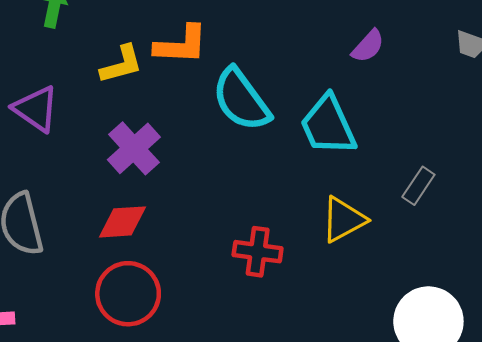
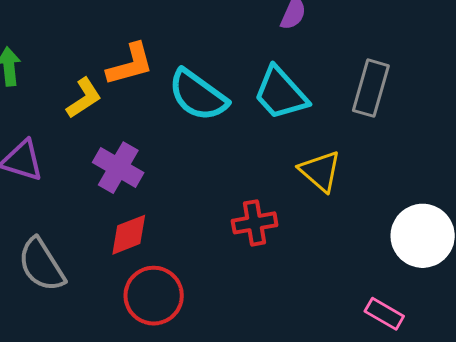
gray rectangle: (418, 186) -> (371, 88), moved, size x1.6
yellow triangle: (343, 220) -> (320, 171), turned -33

